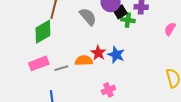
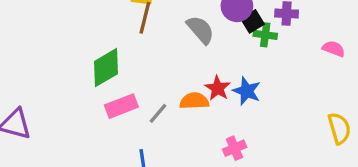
pink semicircle: (170, 29) -> (334, 49), turned 80
green diamond: (43, 32) -> (106, 68), moved
gray line: (61, 68) -> (158, 113), turned -32

